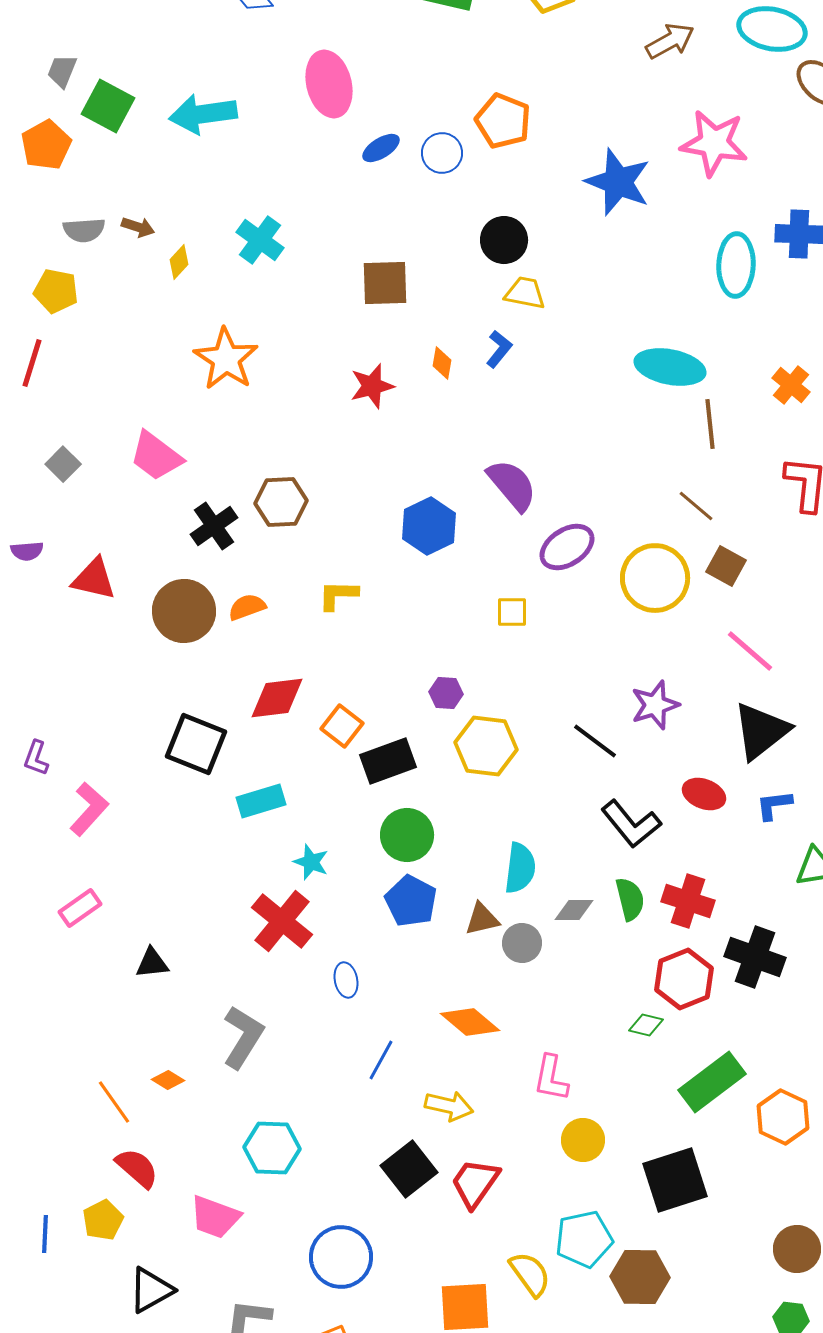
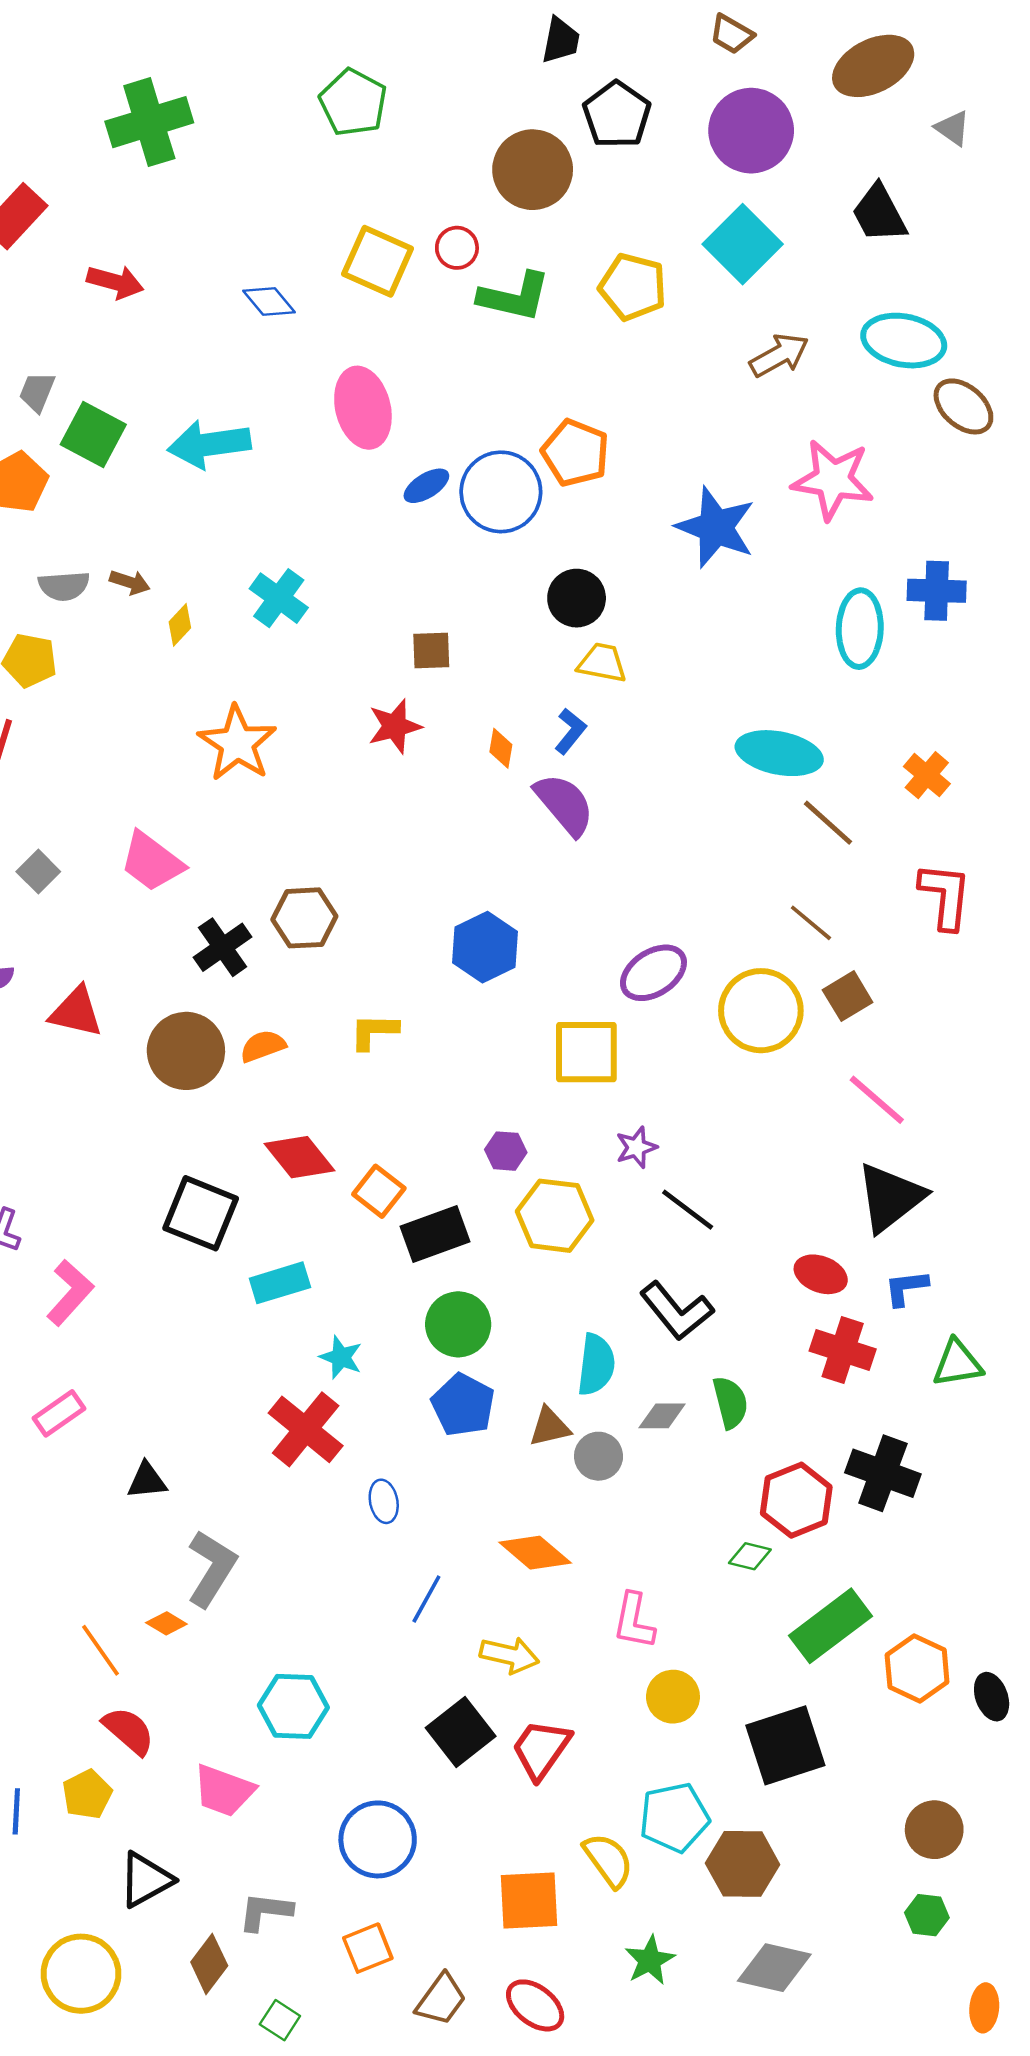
blue circle: (442, 153) -> (501, 492), size x1.6
brown square: (385, 283) -> (431, 651), size x0.7
red star: (372, 386) -> (395, 726), moved
brown line: (710, 424) -> (828, 823), turned -42
purple semicircle: (512, 485) -> (564, 804), moved
brown square: (726, 566) -> (848, 996), turned 30
yellow square: (512, 612) -> (586, 1052), size x1.8
red diamond: (277, 698) -> (299, 1157), turned 58
purple star: (655, 705) -> (636, 1147), moved, size x0.7
black L-shape: (631, 824) -> (677, 1311), moved
red cross: (688, 901) -> (843, 1350), moved
gray L-shape: (243, 1037) -> (212, 1568), moved

